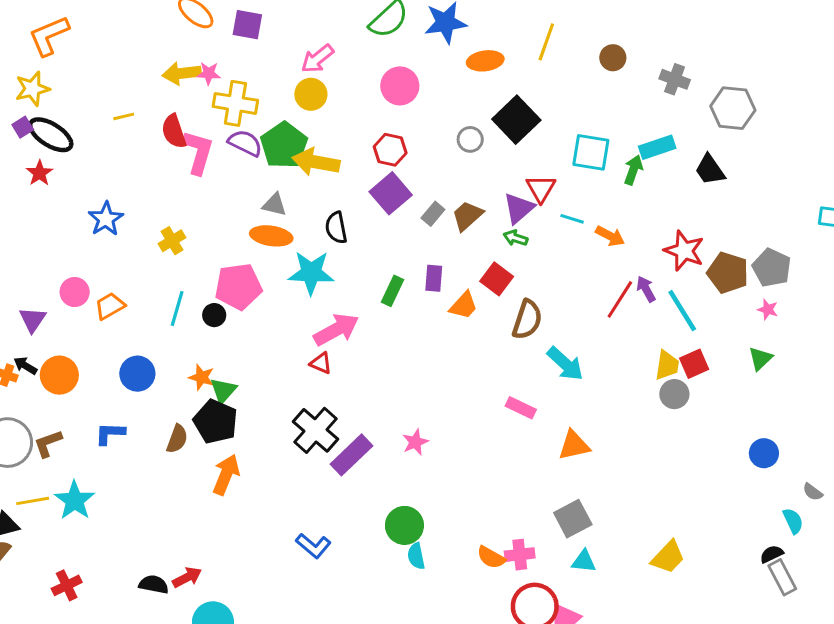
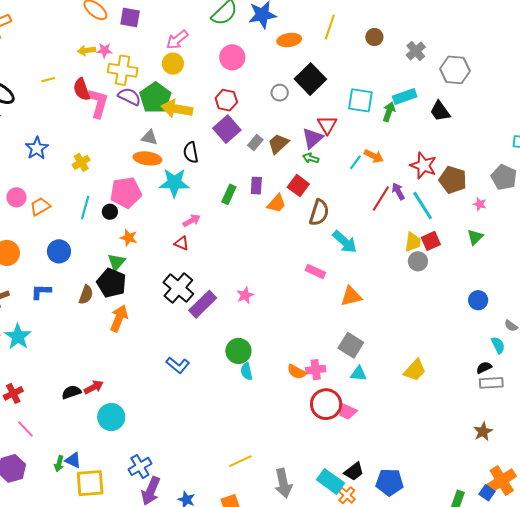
yellow arrow: (182, 73) -> (86, 50), size x0.7
gray cross: (675, 79) -> (416, 51), turned 30
cyan line: (572, 219) -> (355, 162), moved, turned -70
gray pentagon: (772, 268) -> (504, 177), moved
pink arrow: (336, 330) -> (192, 221), size x0.6
orange star: (202, 377) -> (129, 238), moved
gray square: (573, 519) -> (351, 345), turned -30
gray rectangle: (782, 577) -> (491, 383), turned -65
black semicircle: (154, 584) -> (71, 392), turned -30

